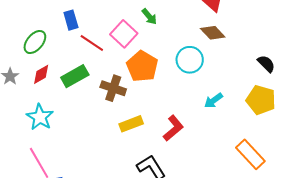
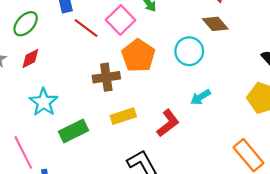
green rectangle: (75, 76) -> (73, 131), moved
brown cross: (113, 88) -> (106, 77), turned -30
cyan arrow: (213, 101) -> (201, 97), moved
cyan star: (40, 117) -> (44, 102), moved

